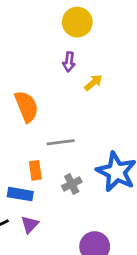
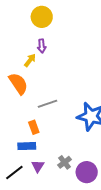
yellow arrow: (93, 83) -> (30, 60), moved
gray cross: (72, 184) -> (65, 162), moved

